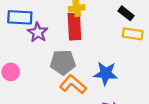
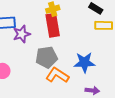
purple star: (38, 32) -> (22, 34), turned 30

